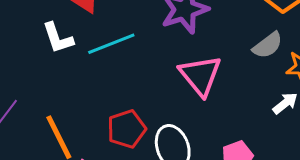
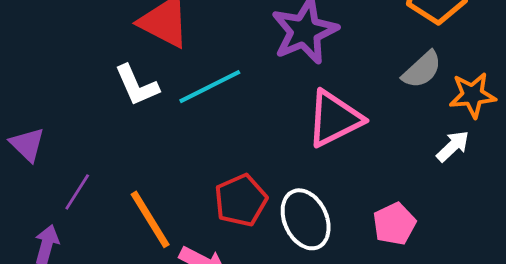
pink triangle: (200, 75) -> (334, 119), turned 48

